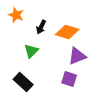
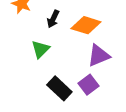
purple square: (69, 79) -> (88, 85), turned 35
black rectangle: (23, 82) -> (59, 88), moved

